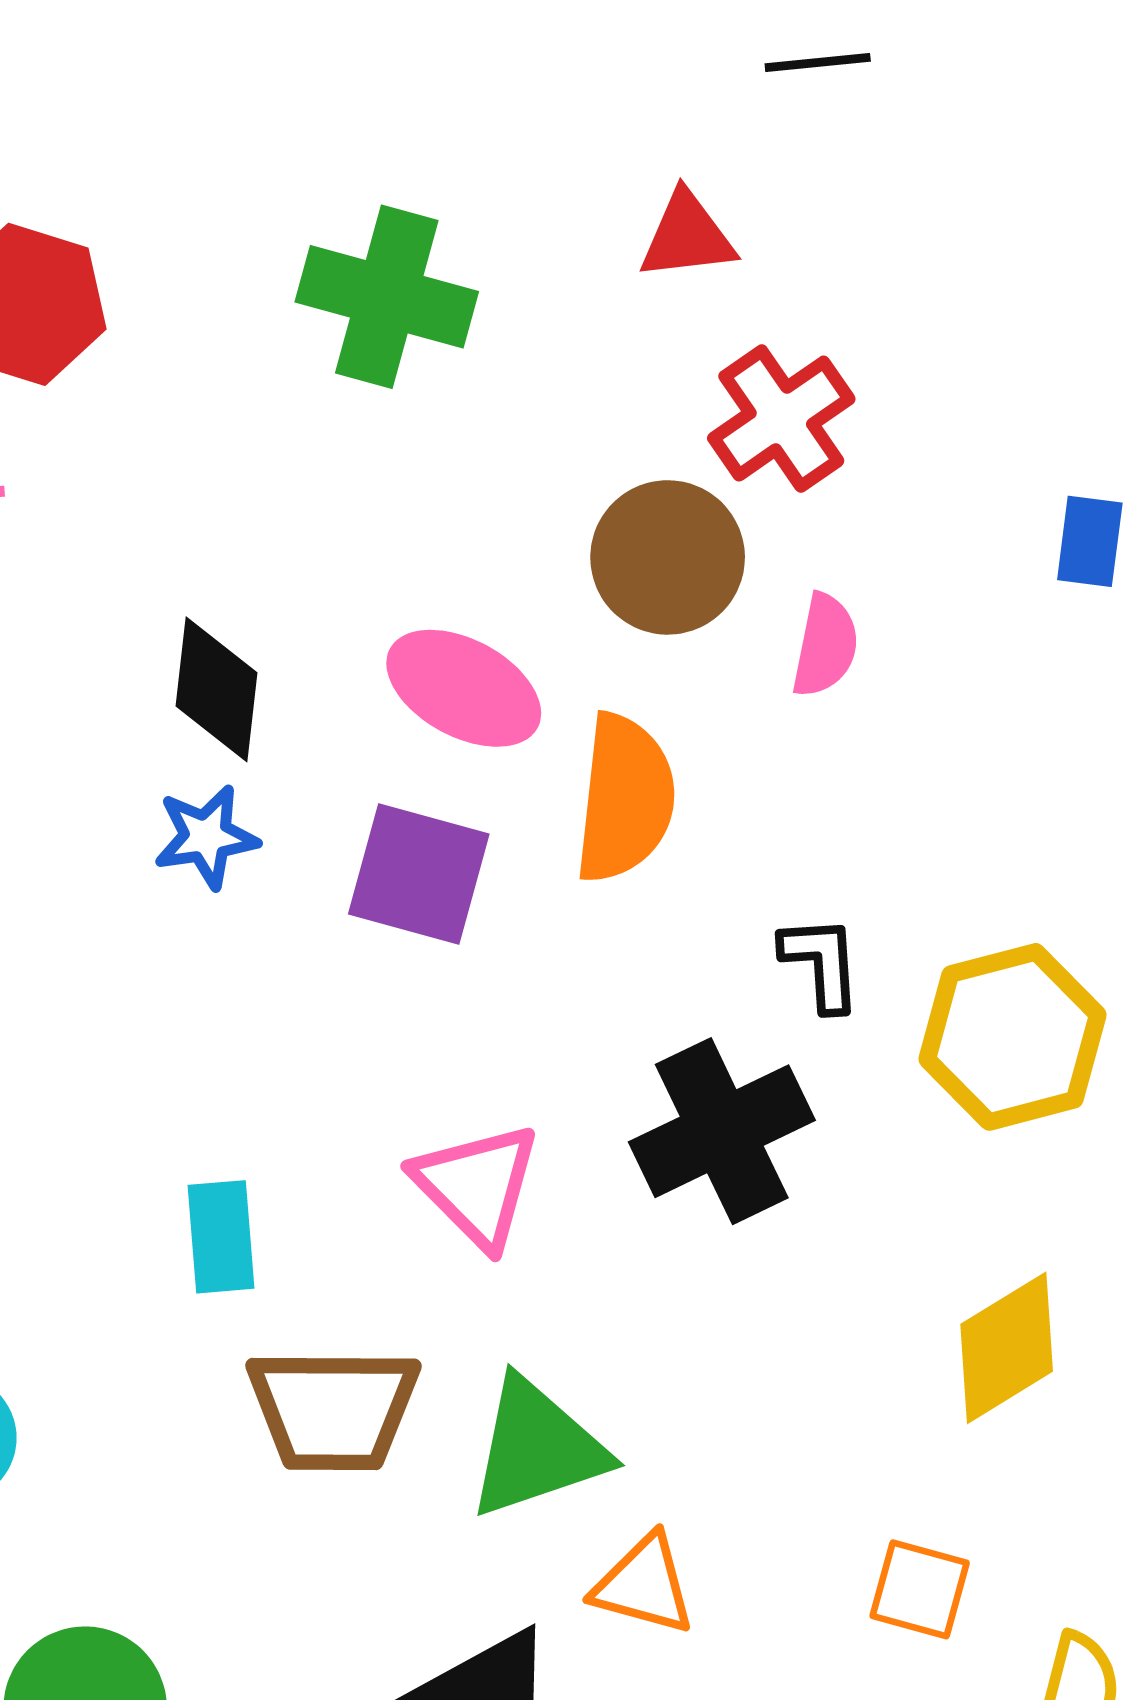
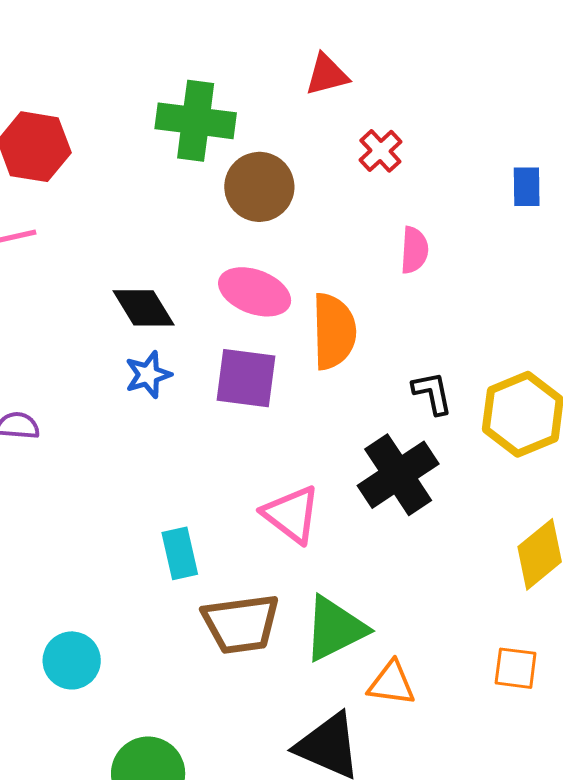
red cross: (781, 419) -> (380, 151), size x0.7
brown circle: (668, 557) -> (259, 187), moved
black diamond: (217, 689) -> (144, 308), turned -30

